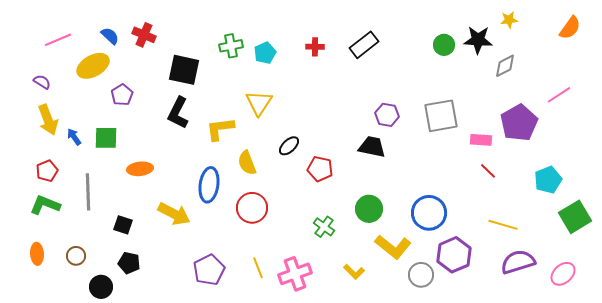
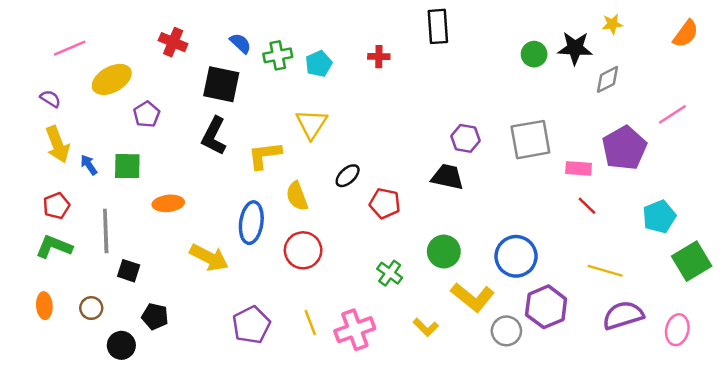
blue semicircle: (110, 36) -> (240, 43), moved
black rectangle: (364, 45) -> (438, 26), moved, turned -56
black square: (123, 225) -> (129, 271), moved
pink ellipse: (563, 274) -> (677, 330), turned -35

